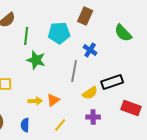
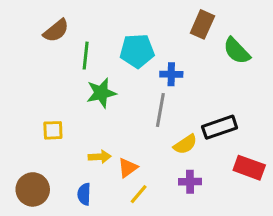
brown rectangle: (85, 16) -> (202, 24), moved
blue cross: (90, 50) -> (171, 74), moved, turned -32
green star: (36, 60) -> (101, 93), turned -30
orange triangle: (53, 100) -> (128, 168), moved

